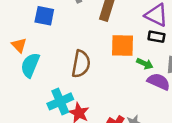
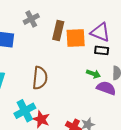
orange square: (122, 45) -> (76, 38), moved

